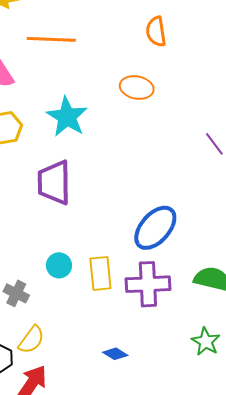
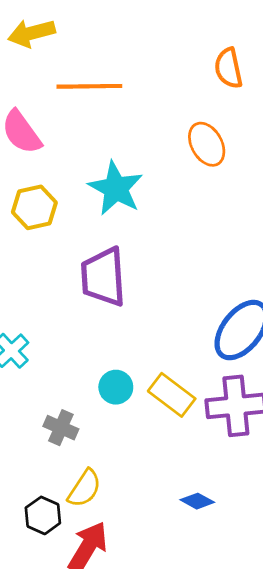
orange ellipse: (137, 88) -> (207, 144), turned 52
yellow rectangle: (100, 273) -> (172, 395), turned -44

